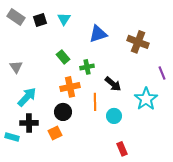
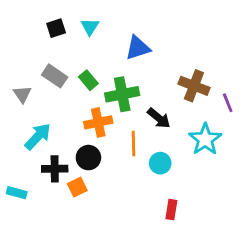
gray rectangle: (16, 17) -> (55, 76), moved
brown cross: (138, 42) -> (194, 86), moved
green cross: (87, 67) -> (122, 94), size x1.6
black cross: (29, 123) -> (55, 169), moved
red rectangle: (122, 149) -> (171, 210), turned 32

